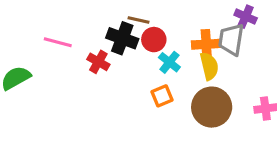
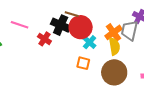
red circle: (154, 40) -> (81, 27), size x1.5
orange cross: (206, 44) -> (113, 32), turned -36
orange square: (162, 96) -> (83, 63), turned 32

